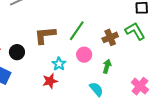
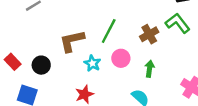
cyan star: (59, 64) -> (92, 63), moved

